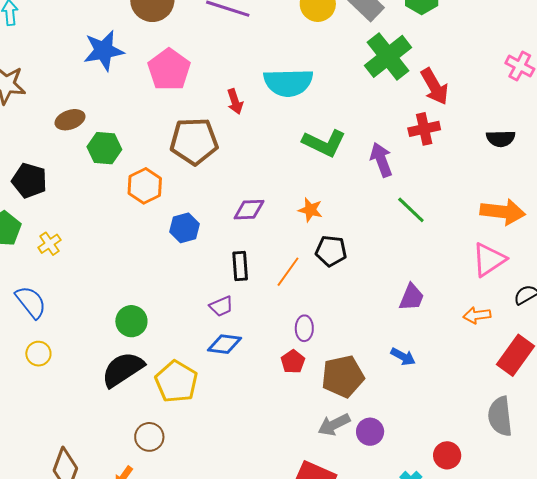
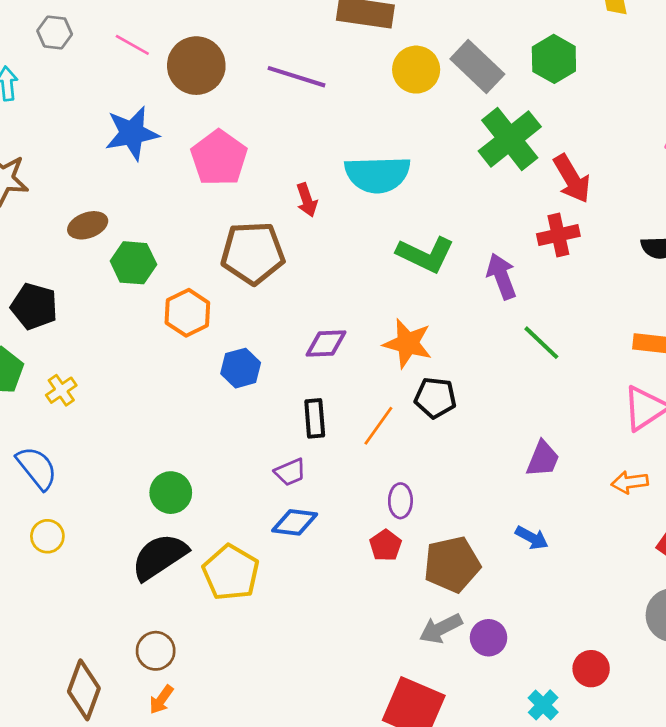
orange star: (310, 210) -> (408, 343), size x1.5
brown circle: (149, 437) -> (156, 651), moved

